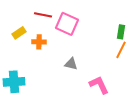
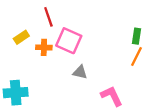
red line: (43, 15) -> (48, 17), turned 60
pink square: (67, 24) -> (69, 41), moved

